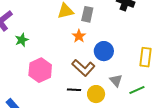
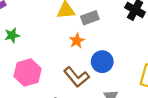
gray rectangle: (87, 14) -> (90, 18), turned 49

